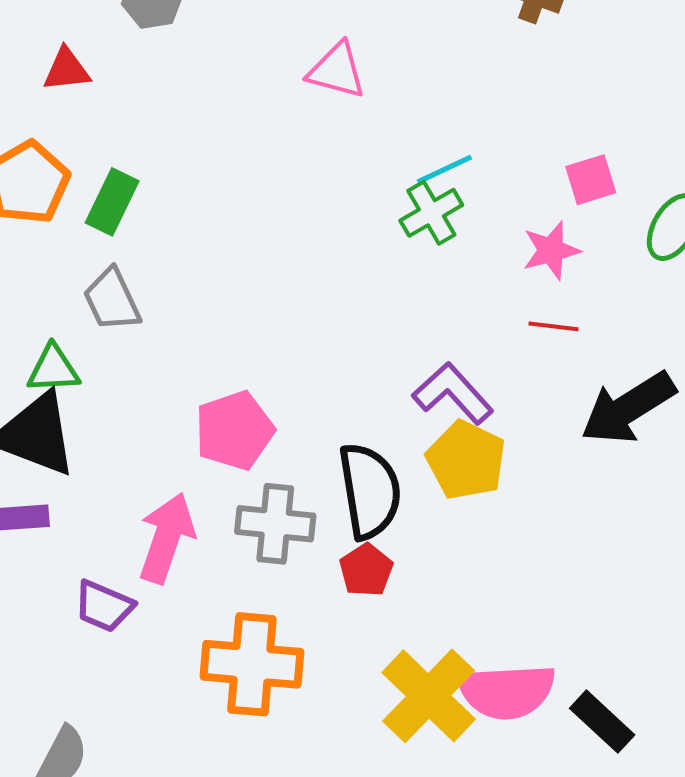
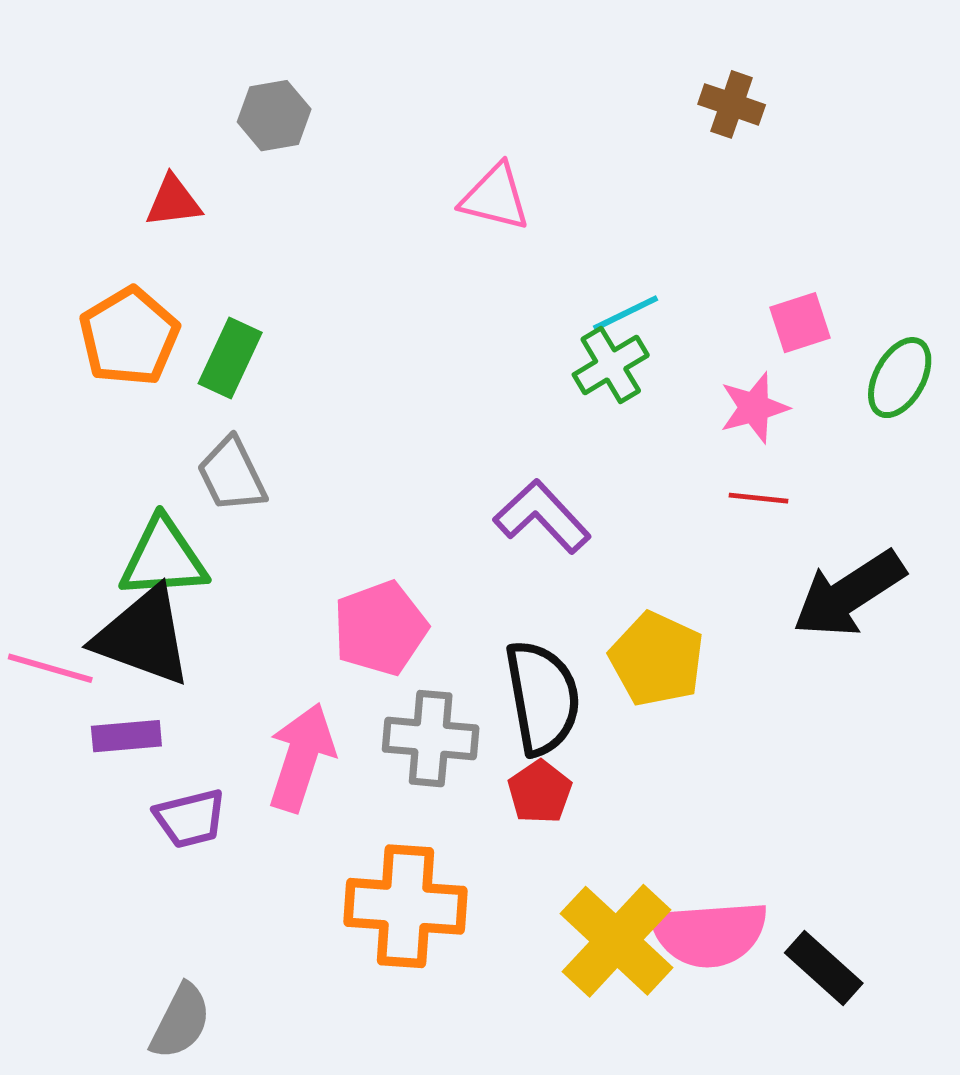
green triangle: (53, 369) -> (163, 558), size x1.4
purple L-shape: (453, 393) -> (542, 516), moved
purple trapezoid: (104, 606) -> (190, 818), moved, turned -36

